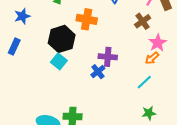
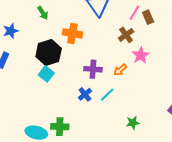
orange arrow: (152, 58) -> (120, 70), moved
blue cross: (98, 72) -> (85, 94), moved
cyan line: (144, 82) -> (107, 95), moved

